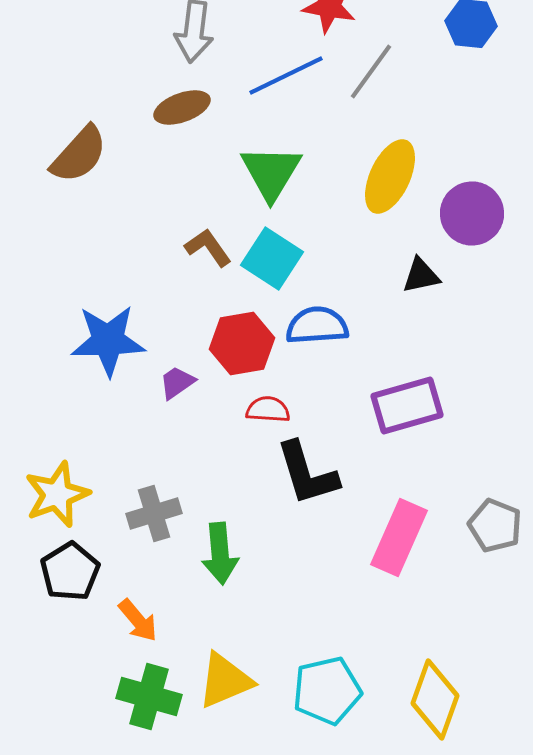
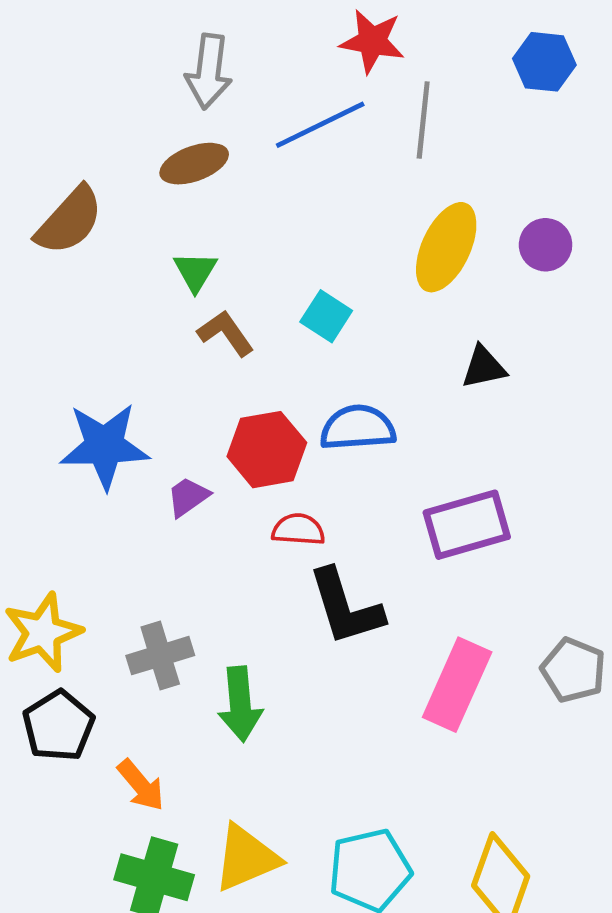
gray line: (371, 72) -> (423, 120), turned -30
green triangle: (271, 172) -> (195, 271), moved, size x0.6
purple circle: (472, 214) -> (546, 245), moved, size x0.7
cyan square: (272, 258) -> (326, 316), moved, size x0.7

